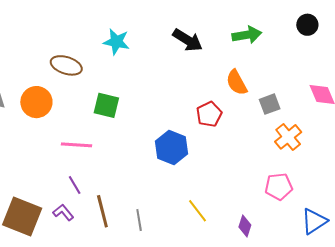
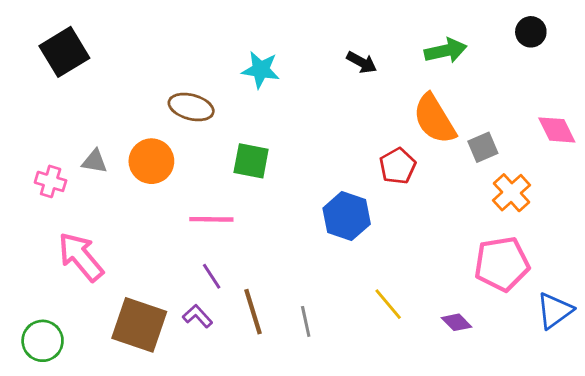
black arrow: (188, 40) -> (362, 62), size x0.7
orange semicircle: (237, 82) -> (434, 119), size x1.4
pink pentagon: (279, 187) -> (502, 264), size x1.4
purple diamond: (245, 226) -> (456, 322), turned -60

